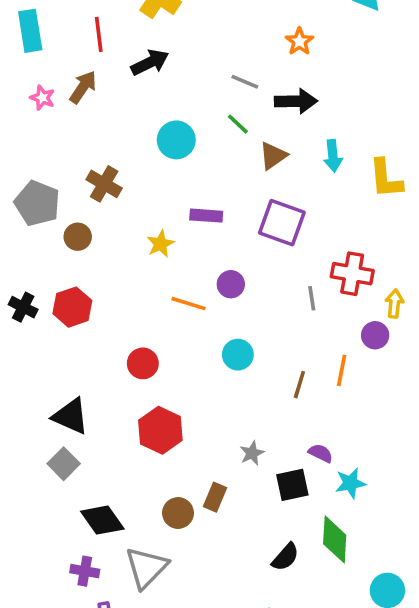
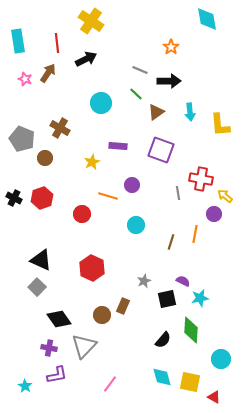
yellow arrow: (394, 304) -> (225, 196), turned -56
red circle: (143, 363) -> (82, 214), moved

